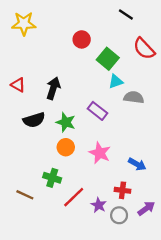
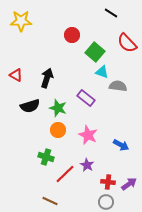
cyan triangle: (116, 81) -> (102, 72), turned 40
red cross: (122, 190) -> (108, 182), moved
brown line: (25, 195) -> (50, 201), moved
purple star: (99, 205) -> (87, 165), moved
gray circle: (119, 215) -> (106, 202), moved

